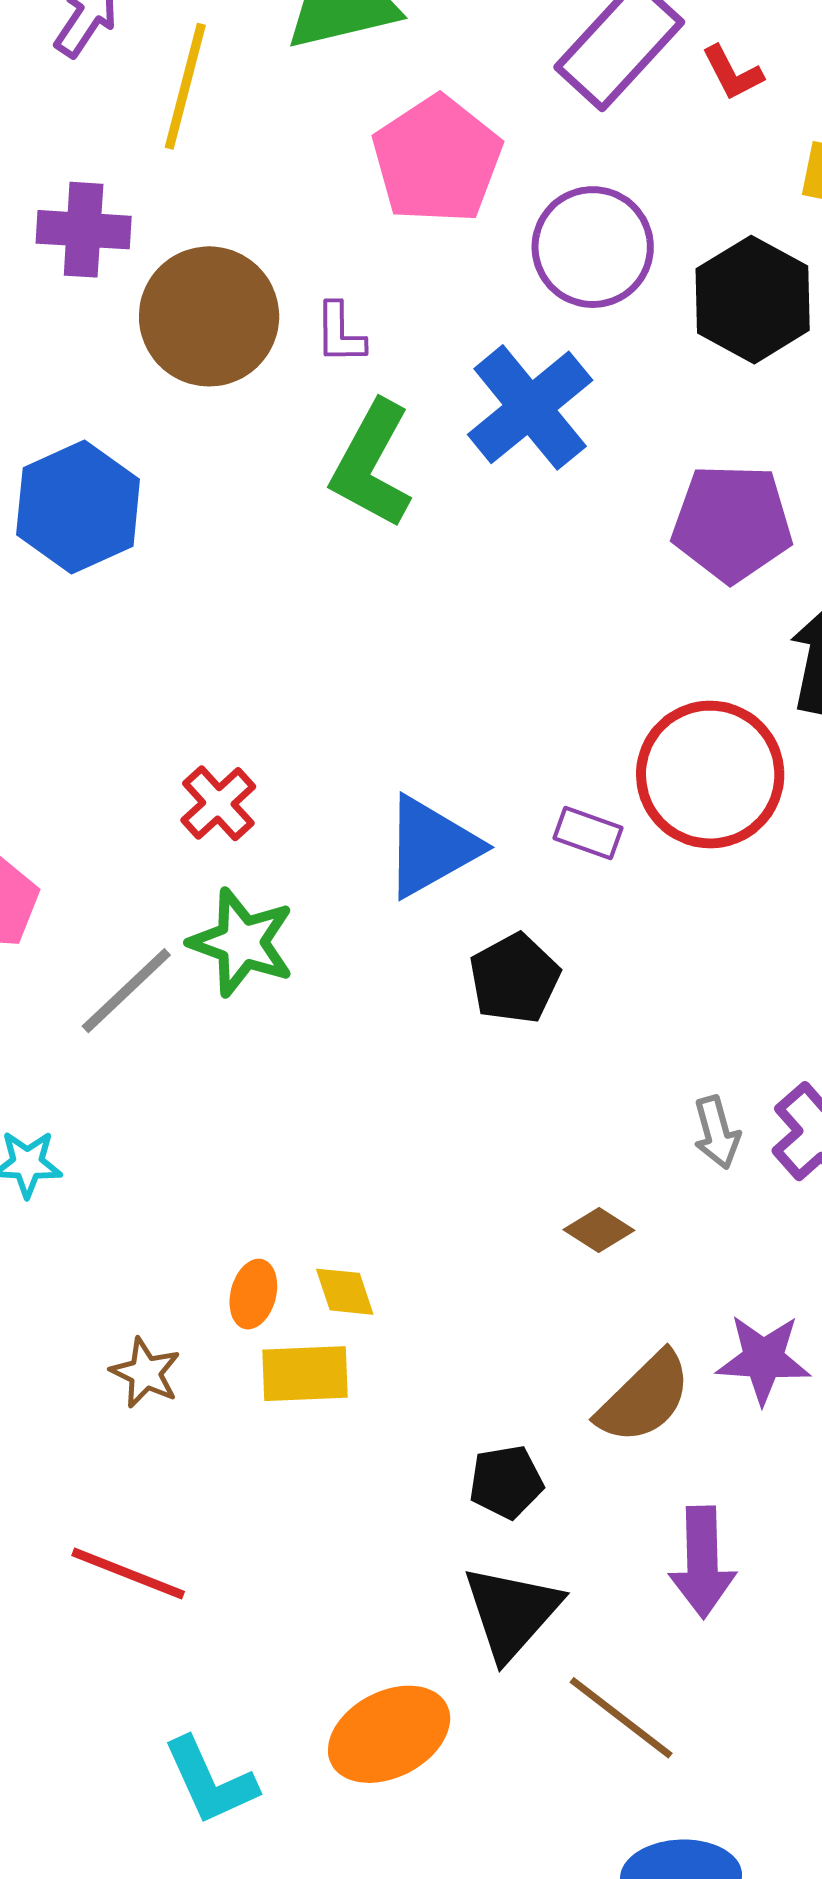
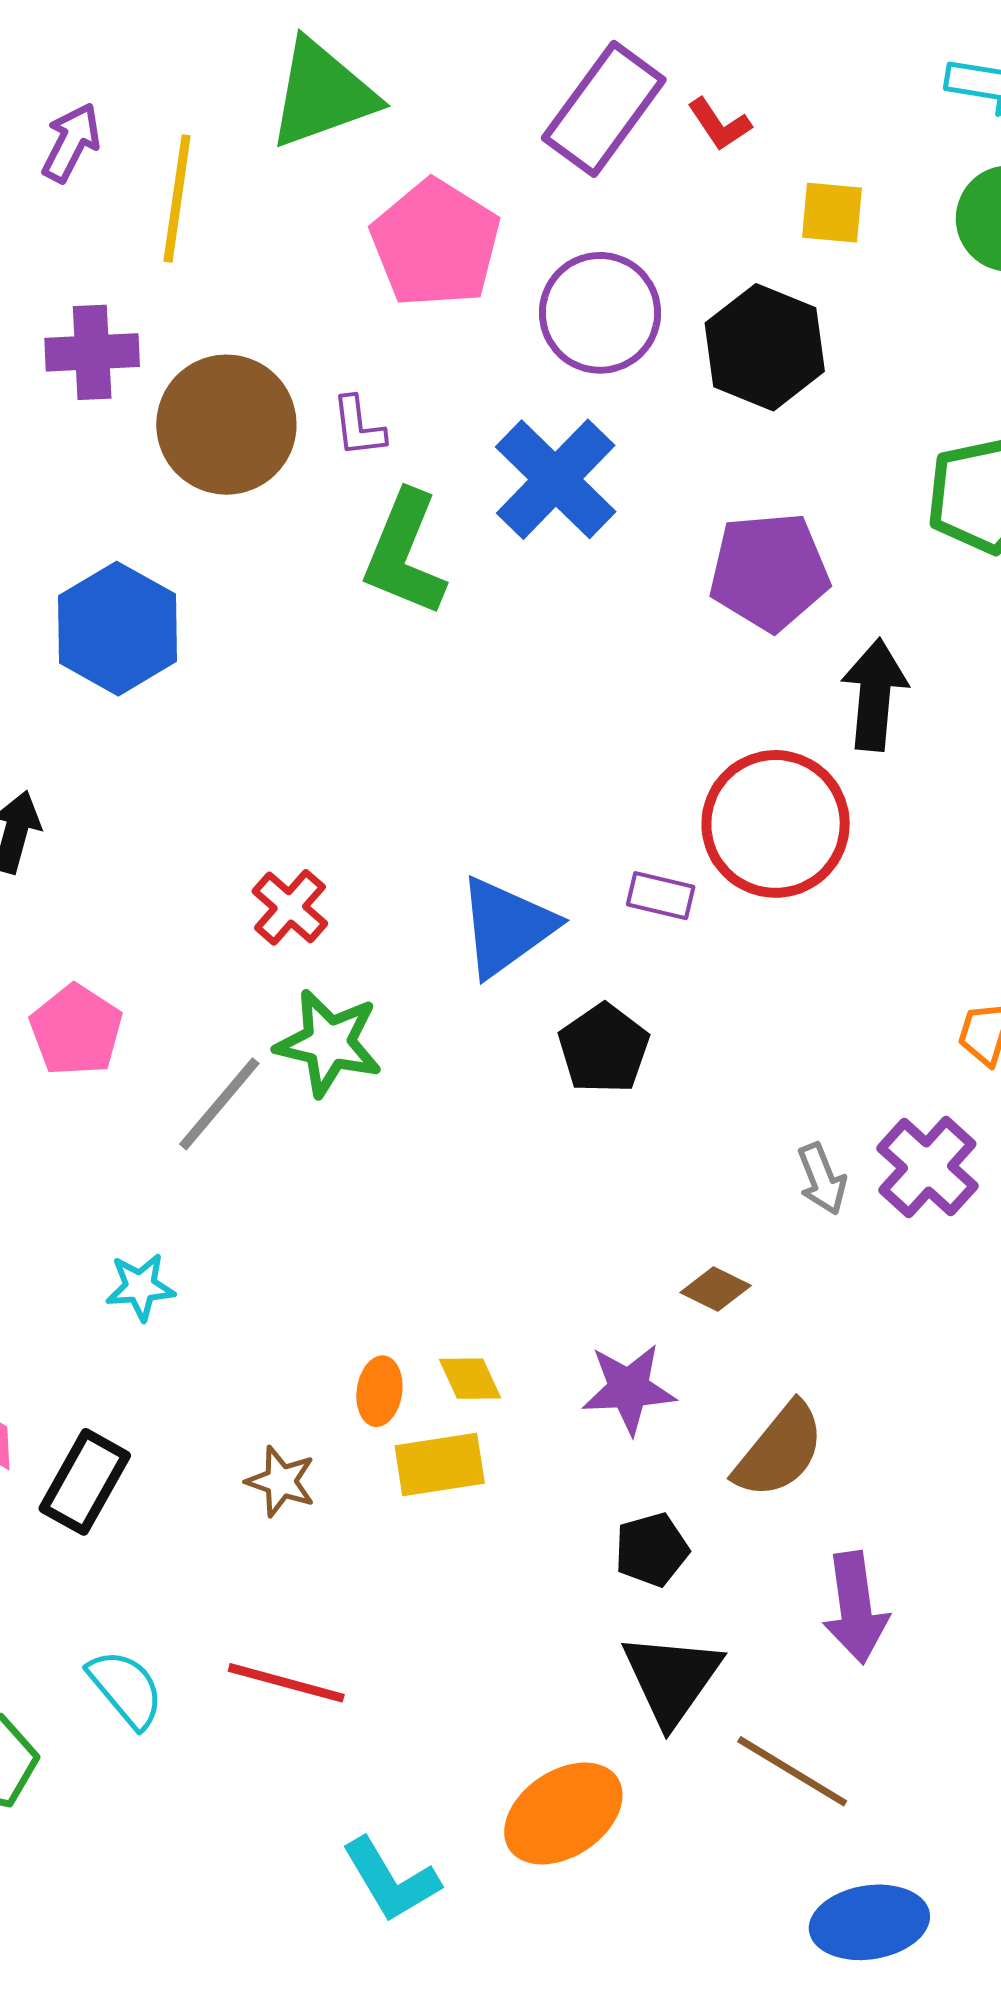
purple star: (763, 1359) -> (629, 1389), moved

